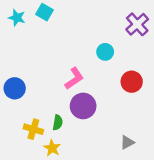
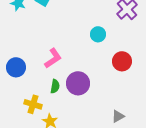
pink L-shape: (74, 78) -> (53, 58), moved
green semicircle: (58, 123) -> (55, 86), moved

